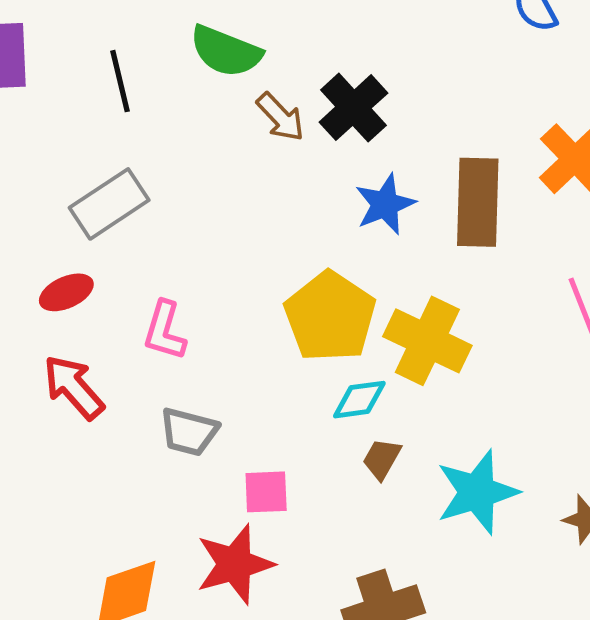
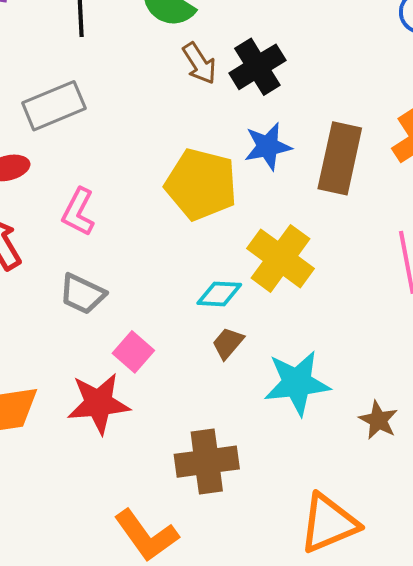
yellow pentagon: (330, 317) -> (201, 184), moved, turned -30
pink square: (266, 492) -> (133, 352), turned 33

